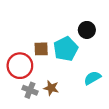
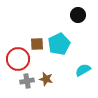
black circle: (87, 30) -> (78, 15), moved
gray cross: (30, 90) -> (27, 81), turned -32

